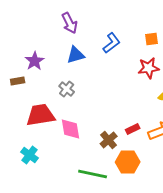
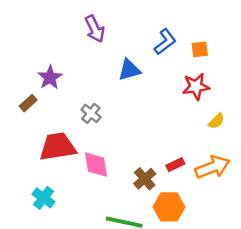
blue L-shape: (112, 43) -> (165, 42), moved
blue triangle: (76, 55) -> (129, 70), moved
brown rectangle: (18, 81) -> (28, 103), turned -32

